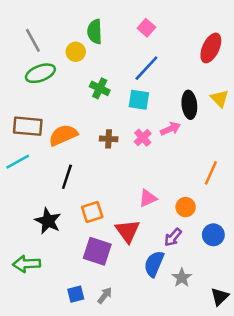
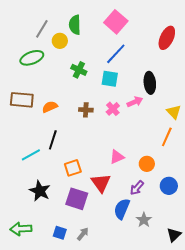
pink square: (146, 28) -> (116, 22), size x1.6
gray line: (33, 40) -> (42, 29), moved, turned 60
yellow triangle: (220, 98) -> (174, 112), moved
orange semicircle: (63, 135) -> (50, 107), size x0.7
cyan line: (18, 162) -> (31, 155), moved
black star: (48, 221) -> (40, 191), moved
green arrow: (27, 264) -> (21, 229), moved
blue square: (76, 294) -> (60, 233), turned 32

